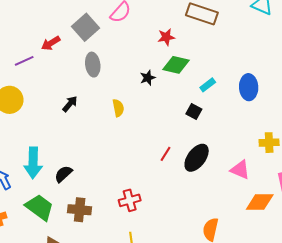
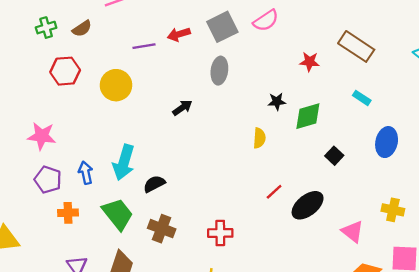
green diamond: (176, 65) -> (308, 116), moved, turned -44
cyan rectangle: (208, 85) -> (362, 98), moved, turned 56
yellow semicircle: (118, 108) -> (259, 138), moved
black square: (194, 112) -> (334, 156), moved

